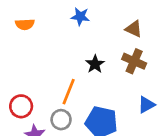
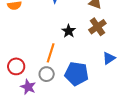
brown cross: (134, 61) -> (97, 27), turned 36

